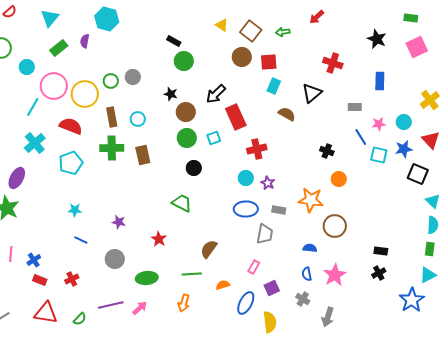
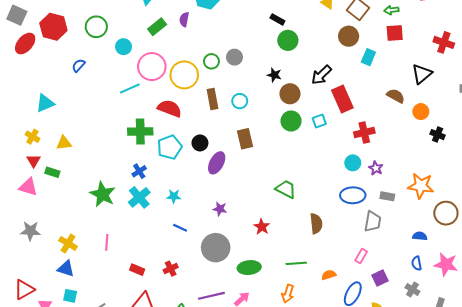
red square: (269, 62) -> (395, 33), moved
cyan rectangle: (274, 86) -> (368, 57), moved
cyan line: (33, 107) -> (130, 89), turned 36
cyan cross: (35, 143) -> (139, 197), moved
green cross: (112, 148) -> (140, 131), moved
black circle: (194, 168) -> (200, 143), moved
purple ellipse: (17, 178) -> (217, 163), moved
orange circle: (339, 179) -> (421, 112), moved
brown semicircle: (209, 249) -> (316, 224), moved, turned 138
gray circle: (115, 259) -> (216, 248), size x1.4
blue cross: (34, 260) -> (139, 171), moved
pink star: (335, 275) -> (446, 264), turned -30

